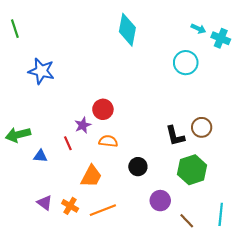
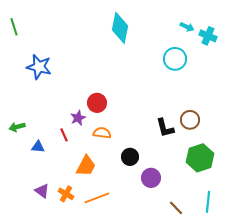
green arrow: (18, 135) -> (17, 127), size x0.7
green hexagon: (192, 170) -> (200, 158), moved
purple circle: (160, 201) -> (151, 178), moved

